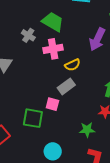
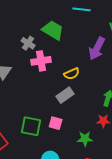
pink cross: (53, 49) -> (41, 61), moved
pink square: (52, 104) -> (56, 123), moved

